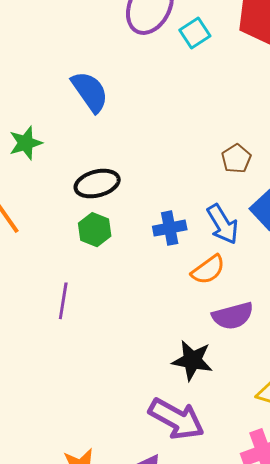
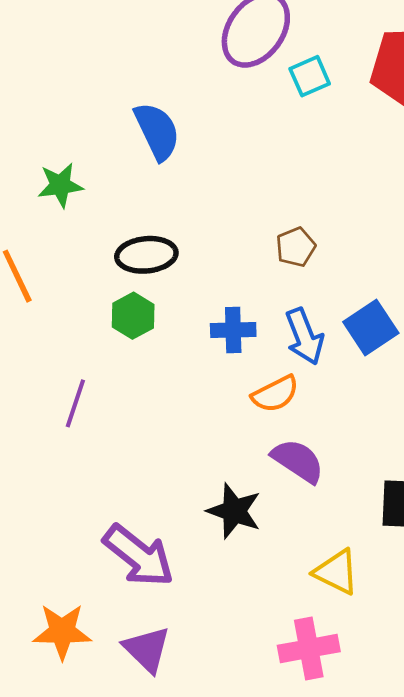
brown pentagon: (236, 159) -> (296, 247), moved
purple semicircle: (233, 316) -> (298, 461), turned -141
purple arrow: (176, 419) -> (139, 556), moved

